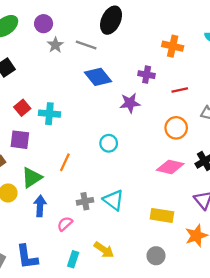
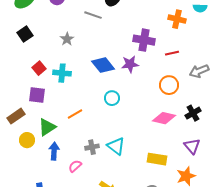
gray star: (55, 45) -> (67, 39), moved
orange cross: (173, 46) -> (177, 19), moved
purple cross: (147, 75) -> (144, 40), size x1.5
blue diamond: (98, 77) -> (103, 65), moved
orange line: (65, 162) -> (75, 114), turned 35

